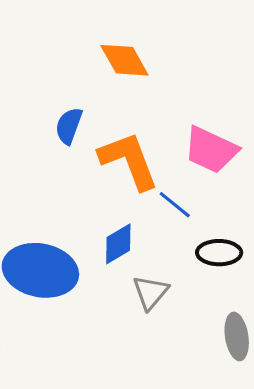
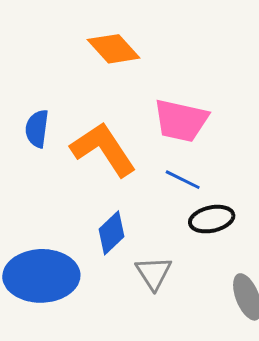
orange diamond: (124, 60) -> (114, 49), moved
blue line: (175, 205) -> (183, 180), moved

